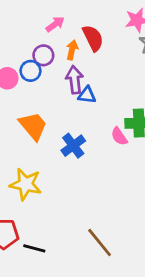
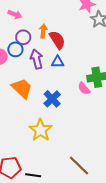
pink arrow: (55, 24) -> (15, 14), moved, turned 64
red semicircle: (93, 38) -> (57, 40), moved
purple arrow: (75, 80) -> (37, 59), moved
yellow star: (26, 184) -> (41, 130), moved, turned 30

